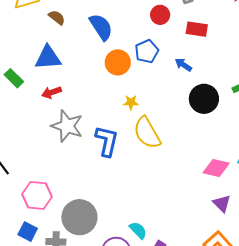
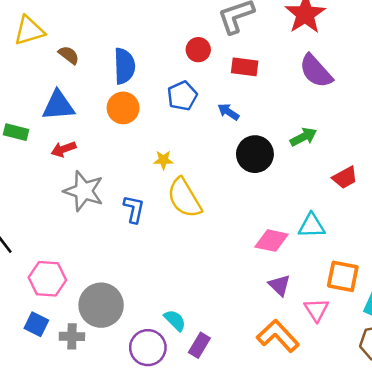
blue semicircle: (101, 27) -> (124, 66), turned 32
orange circle: (118, 62) -> (123, 108), moved
green rectangle: (14, 78) -> (16, 132), turned -30
blue L-shape: (107, 141) -> (134, 209), size x0.7

